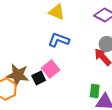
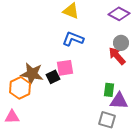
pink square: (51, 69) -> (65, 68), turned 30

